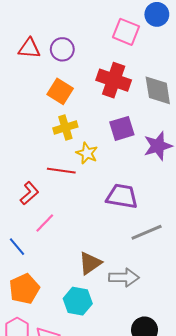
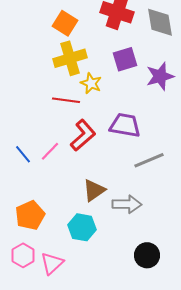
yellow cross: (65, 127) -> (70, 58), size x1.4
red L-shape: (29, 193) -> (83, 135), moved, size x1.4
blue line: (17, 247) -> (23, 154), moved

